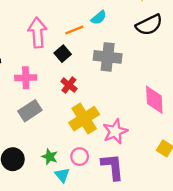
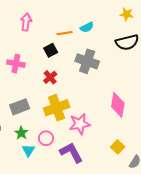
pink arrow: (37, 33) -> (26, 22), moved, size x0.7
gray rectangle: (30, 111) -> (20, 107), moved
purple L-shape: (113, 167) -> (71, 153), turned -35

